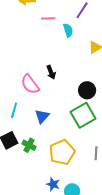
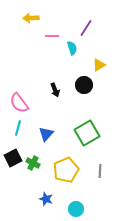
pink semicircle: (30, 84) -> (19, 103), moved
black circle: (87, 90) -> (84, 85), moved
blue star: (53, 184) -> (46, 199), moved

